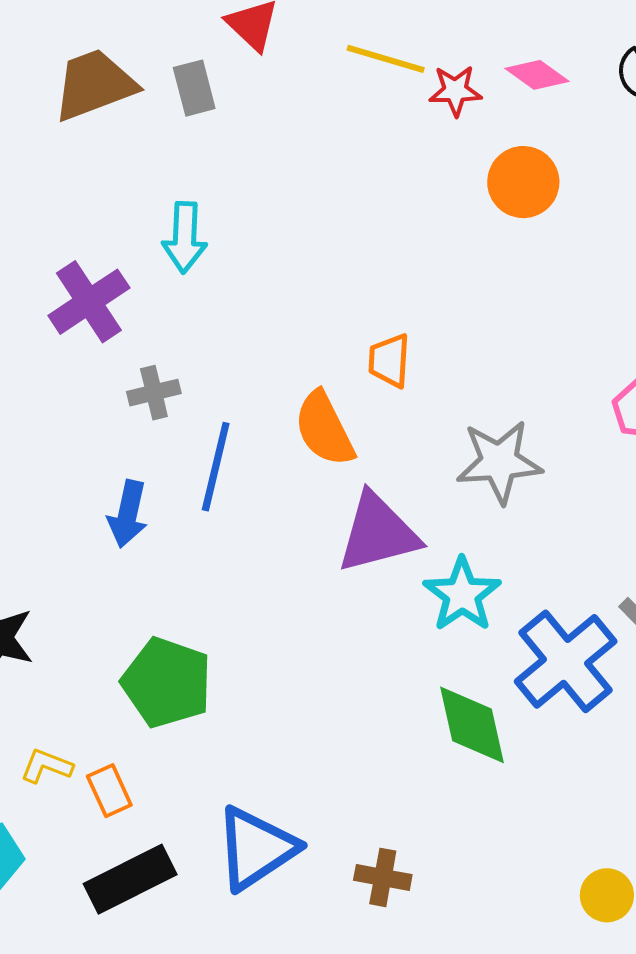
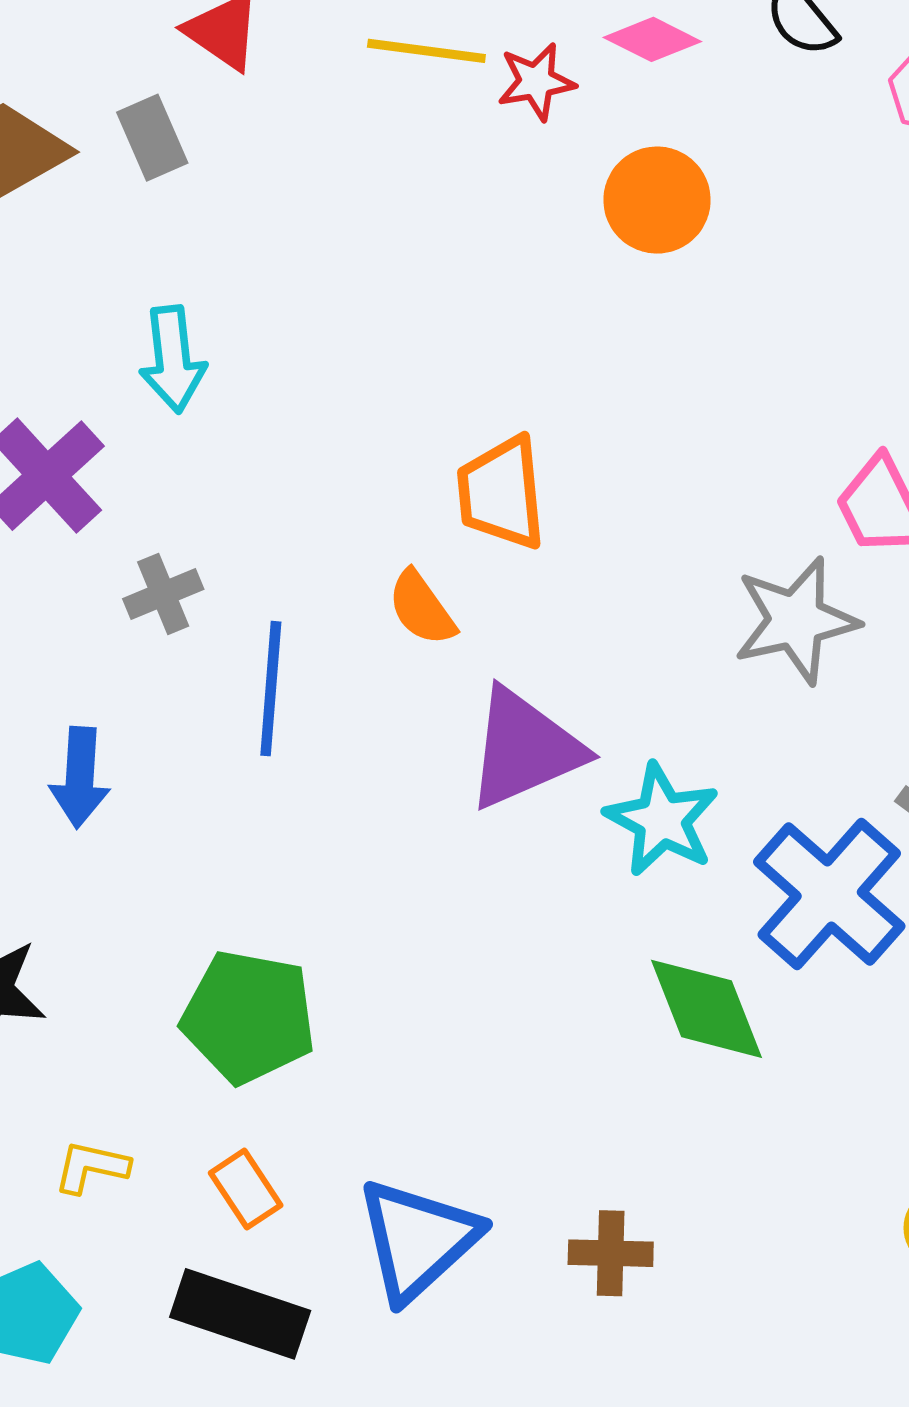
orange trapezoid: (389, 361) -> (501, 493), size x1.4
orange semicircle: (324, 429) -> (422, 608), size x0.7
gray star: (499, 462) -> (796, 620), moved
blue arrow: (128, 514) -> (80, 778), moved
orange rectangle: (109, 791) -> (246, 1189), moved
black rectangle: (130, 879) -> (240, 1314), turned 54

